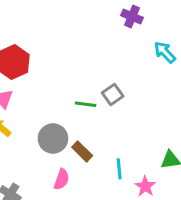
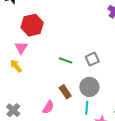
green line: (86, 104) -> (66, 60), moved
gray circle: (53, 138) -> (89, 87), moved

